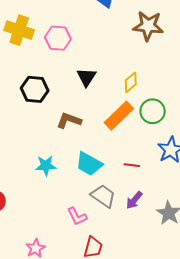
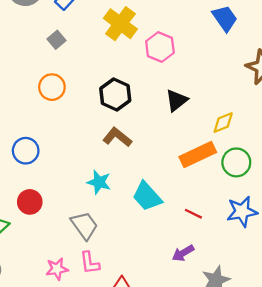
brown L-shape: (69, 120) -> (117, 137), moved
gray trapezoid: (103, 196) -> (84, 225), moved
pink L-shape: (77, 216) -> (90, 263), moved

